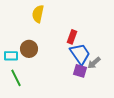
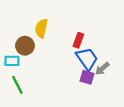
yellow semicircle: (38, 14) -> (41, 28), moved
brown circle: (29, 49) -> (25, 46), moved

